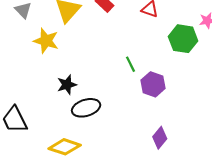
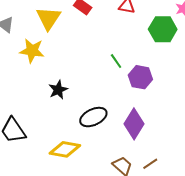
black ellipse: (86, 108) -> (93, 117), moved
purple diamond: (160, 138) -> (134, 124), moved, size x1.4

